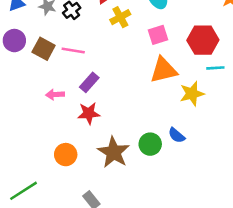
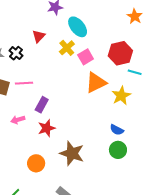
yellow cross: (120, 17) -> (67, 48), moved
cyan line: (215, 68) -> (135, 72), turned 32
green circle: (150, 144) -> (118, 150), moved

